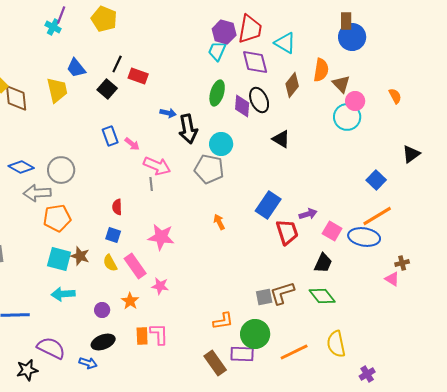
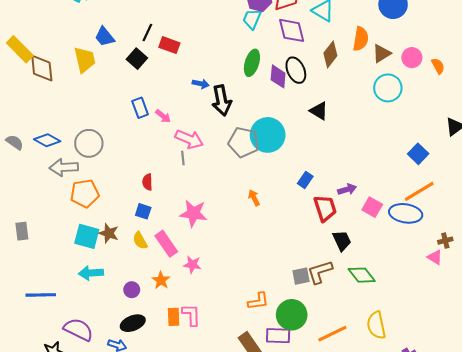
brown triangle: (341, 84) -> (382, 53), turned 42
pink circle: (355, 101) -> (412, 58), moved
cyan circle: (221, 144) -> (268, 135), moved, size x1.4
blue rectangle: (268, 205) -> (305, 180), size x0.6
black trapezoid: (323, 263) -> (342, 241), moved, turned -50

